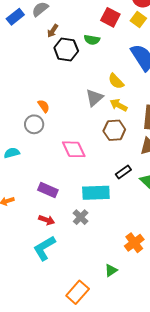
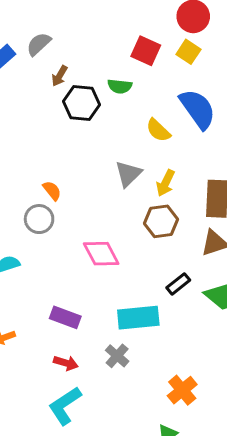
yellow semicircle: (116, 81) -> (158, 130), moved
yellow arrow: (119, 105) -> (166, 183), turned -90
orange cross: (134, 243) -> (182, 390), moved

